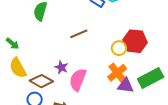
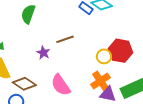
purple star: (61, 67) -> (43, 53), moved
pink semicircle: (78, 80) -> (61, 85), turned -60

